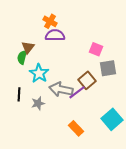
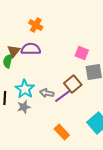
purple semicircle: (55, 35) -> (31, 49), moved
cyan star: (39, 73) -> (25, 89), moved
gray arrow: (61, 89) -> (47, 93), size x0.6

